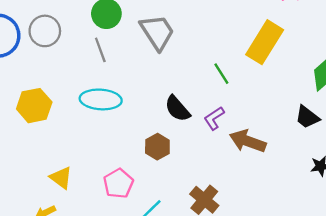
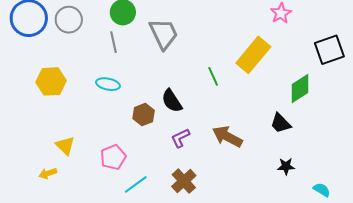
cyan ellipse: (101, 99) -> (108, 84), size x0.7
purple L-shape: (214, 118) -> (180, 138), moved
brown hexagon: (157, 147) -> (144, 115), moved

